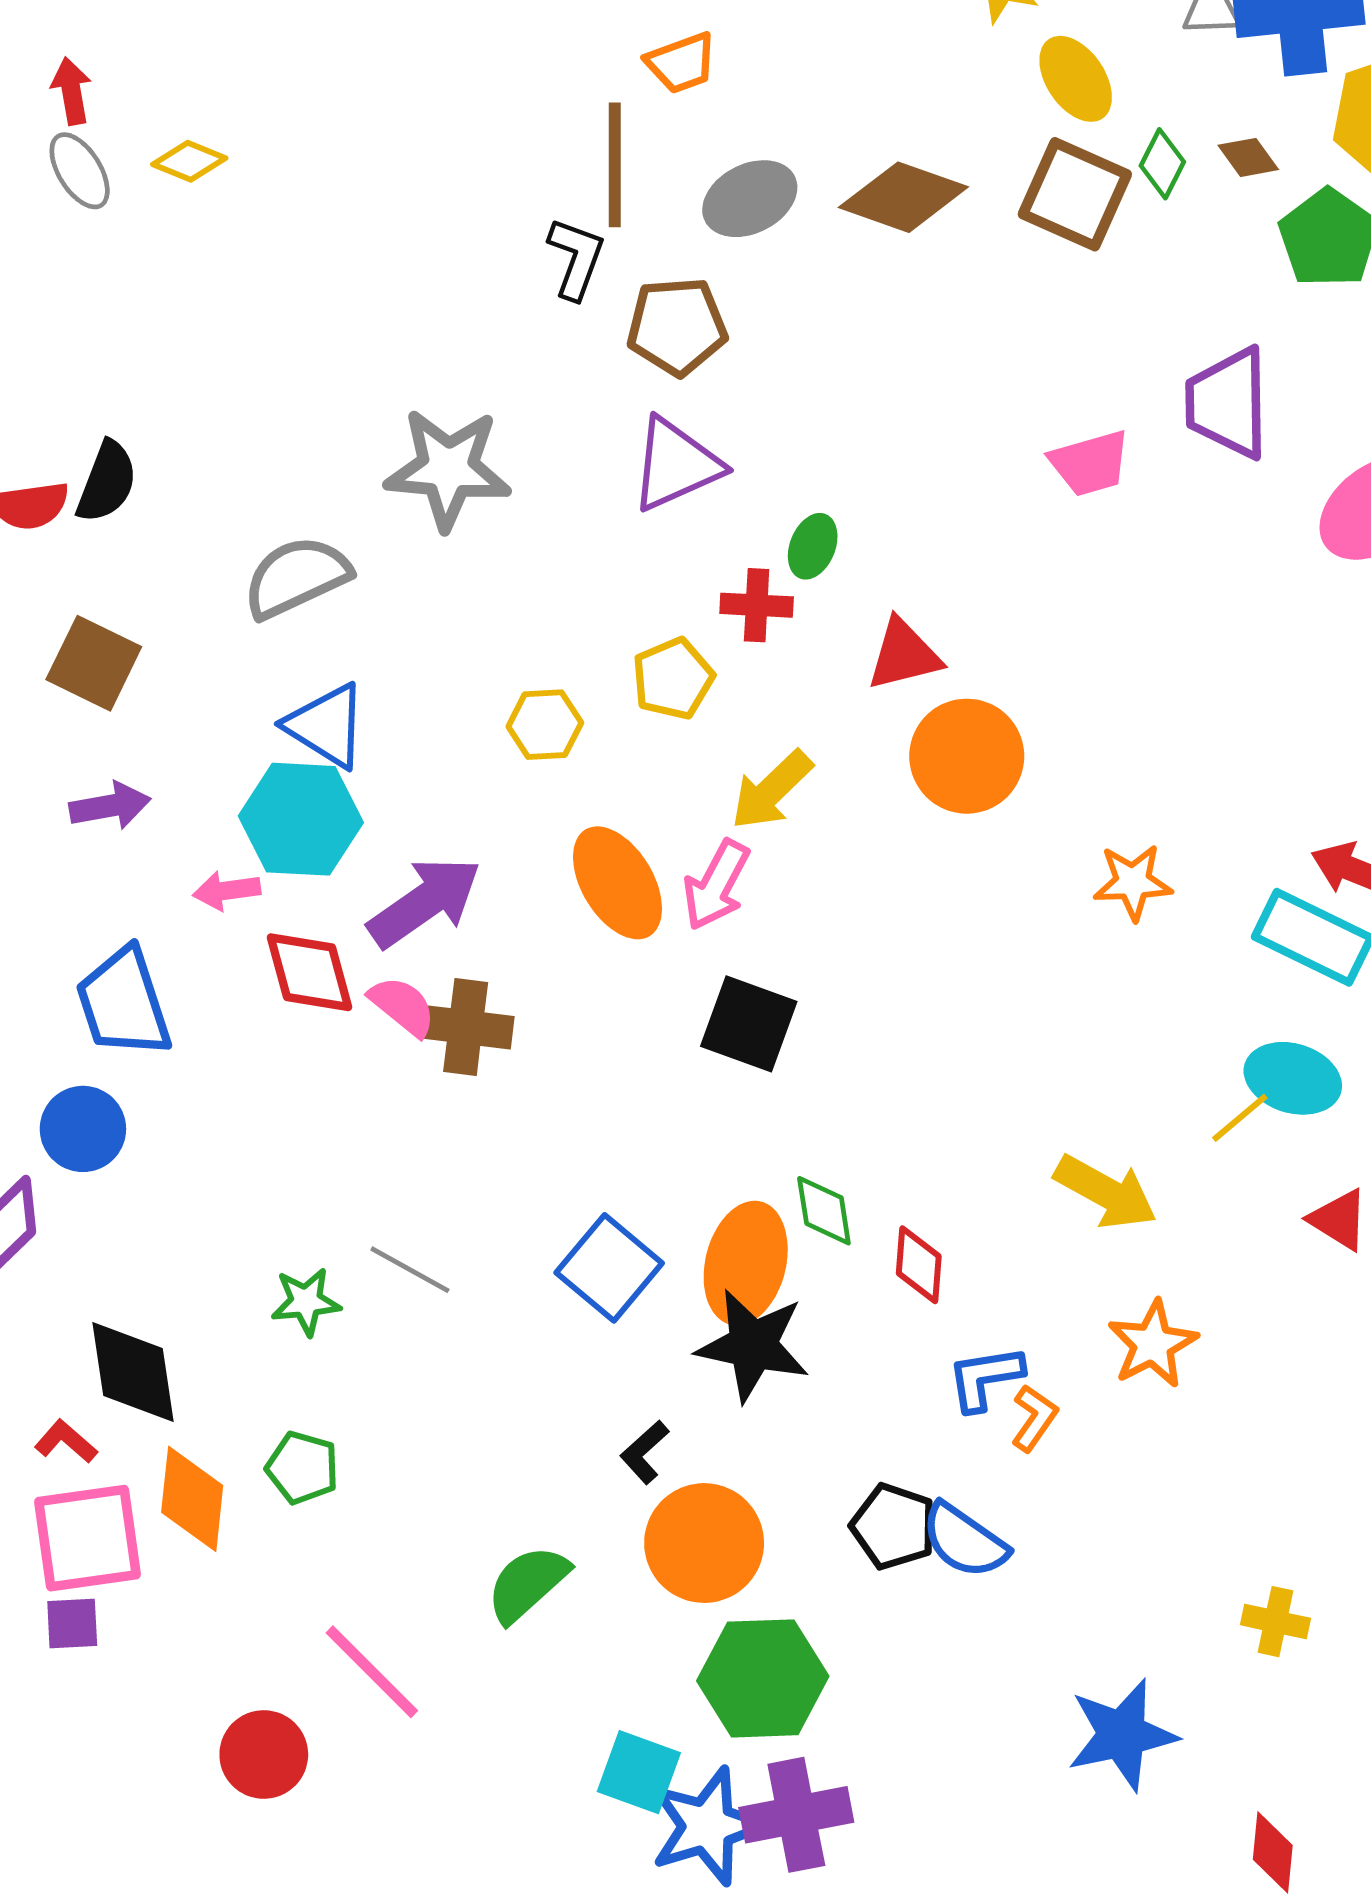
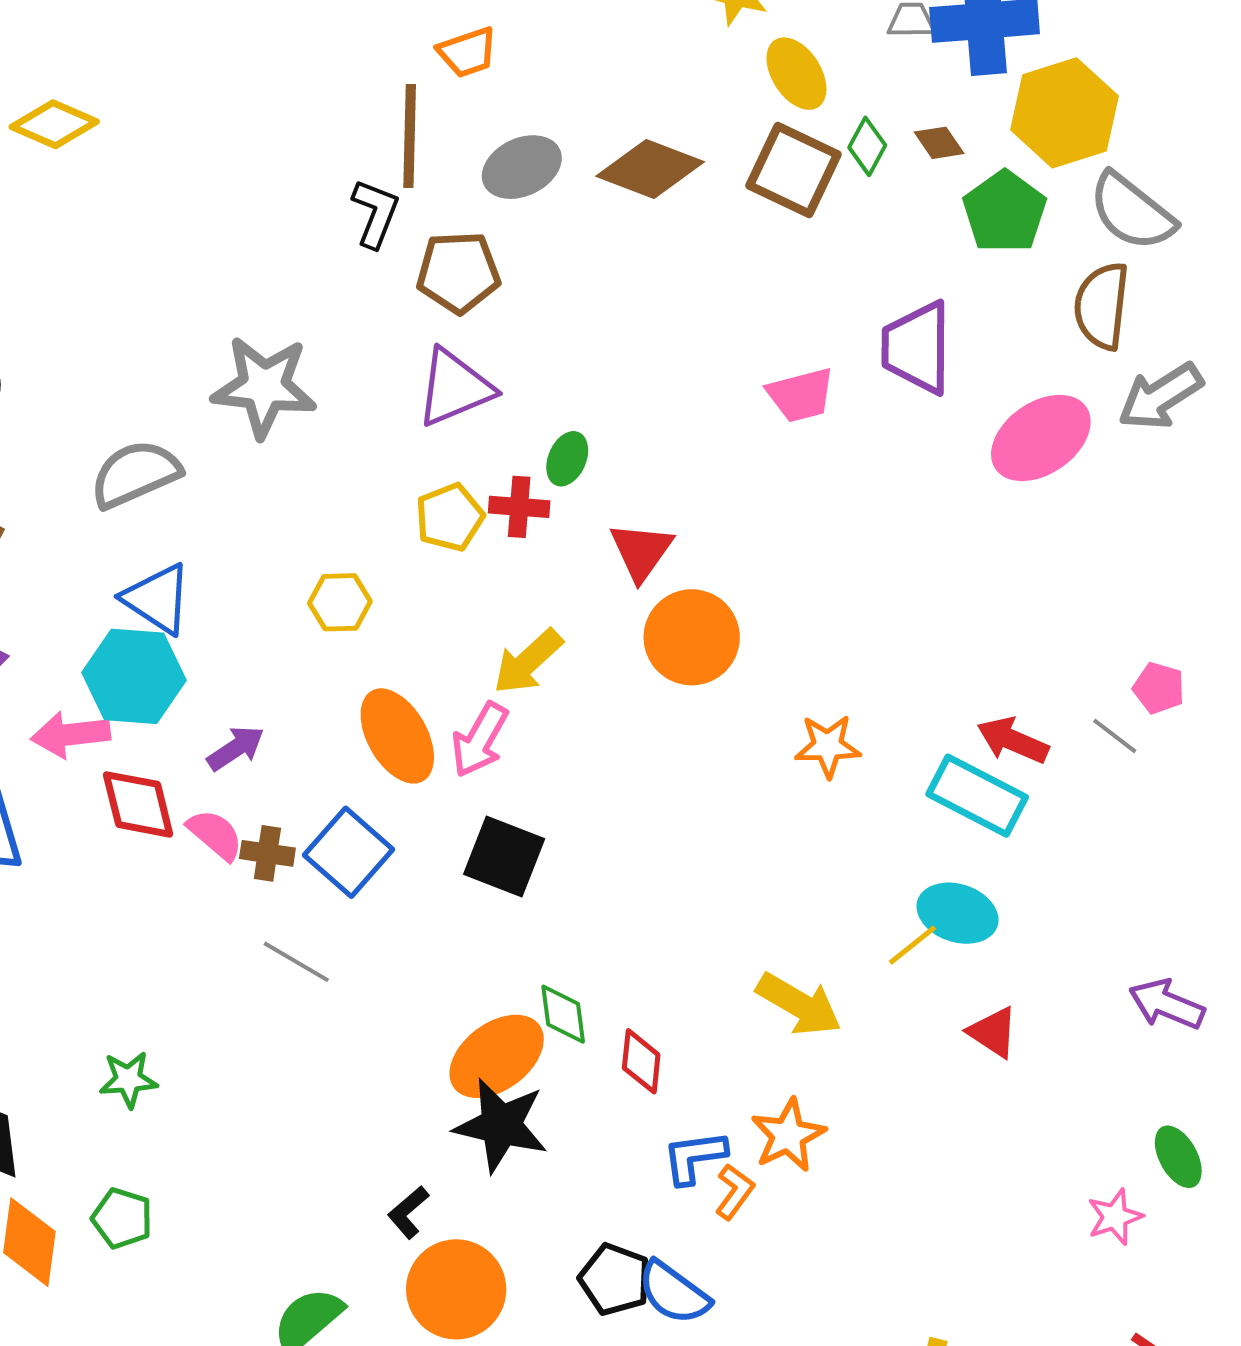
yellow diamond: (189, 161) -> (54, 124), size x1.4
red triangle: (904, 655) -> (641, 551), turned -42
yellow pentagon: (673, 679) -> (450, 517), moved
pink arrow: (227, 891) -> (71, 734), size x1.4
purple arrow: (425, 902) -> (236, 748), size x0.6
brown cross: (466, 1027) -> (267, 853), size x0.7
orange ellipse: (746, 1263) -> (497, 1056), turned 38
blue square: (609, 1268) -> (348, 852), moved
gray line: (410, 1270) -> (296, 962), moved
orange star: (1153, 1344) -> (788, 1135), moved

